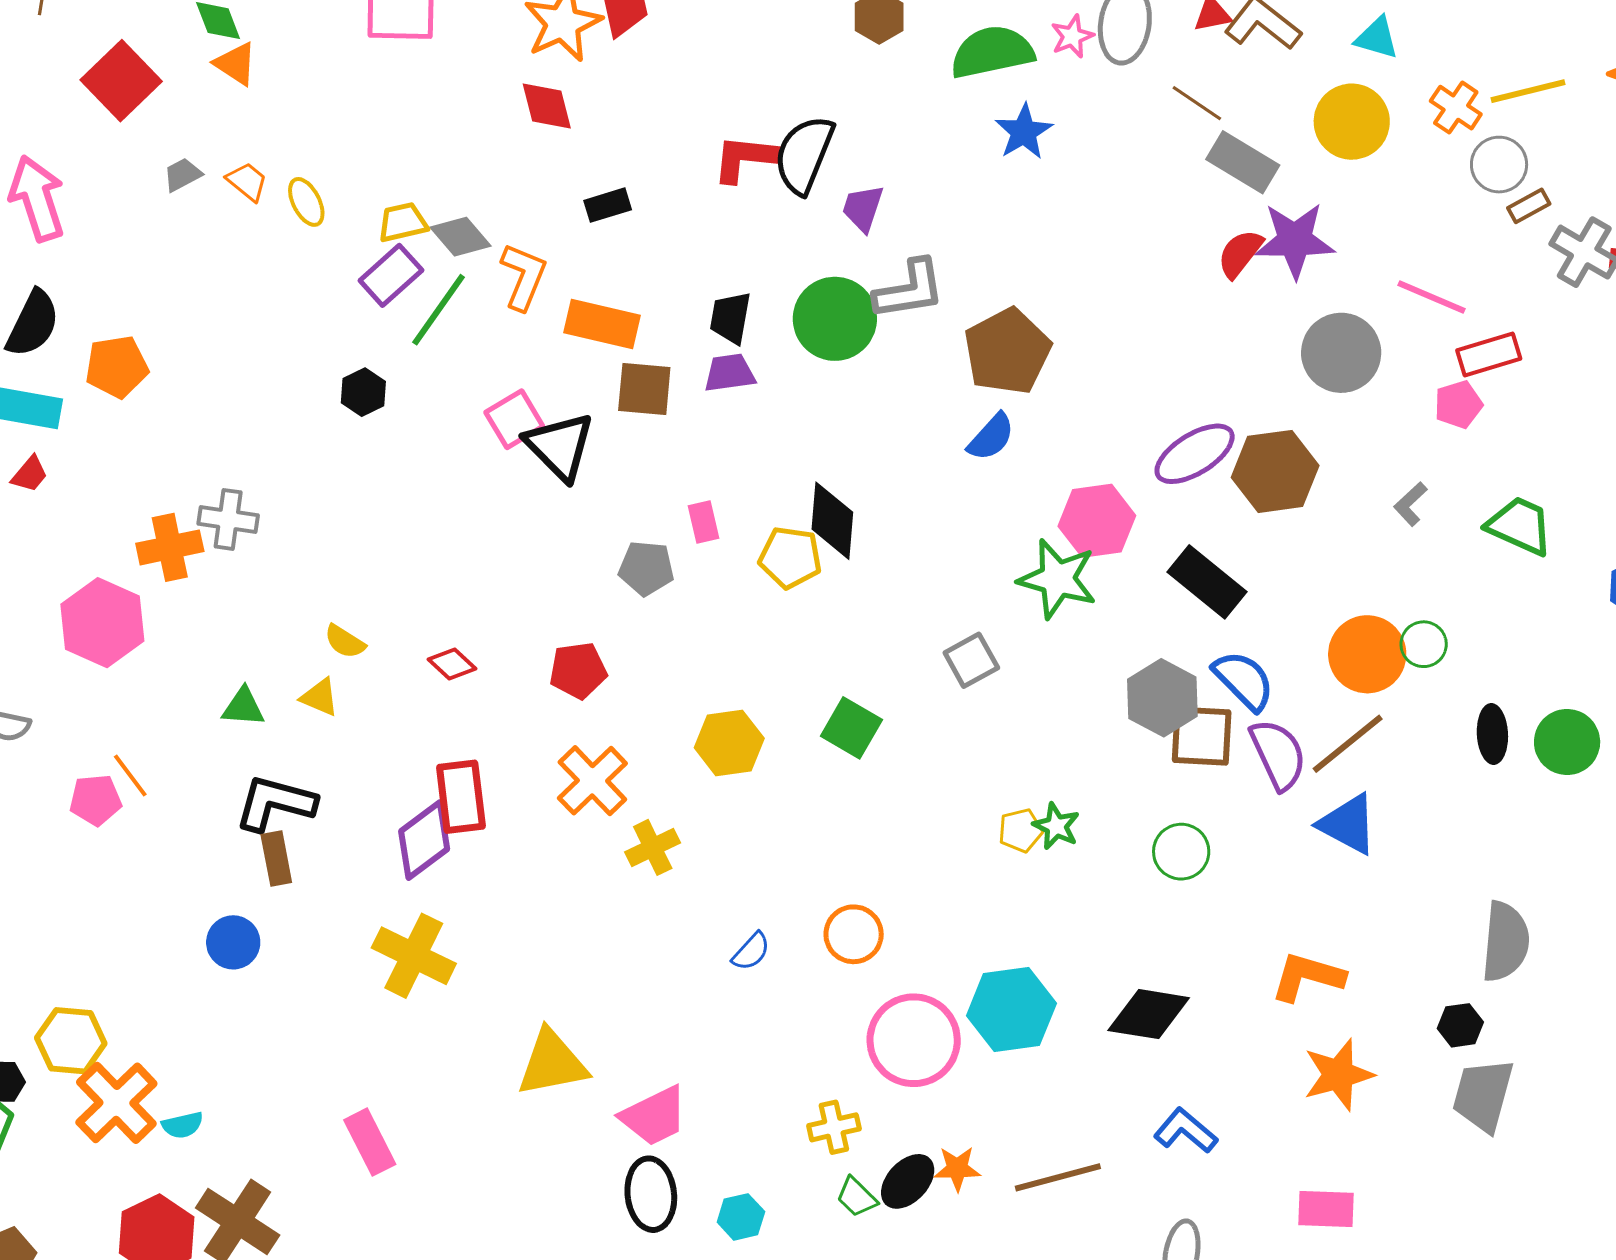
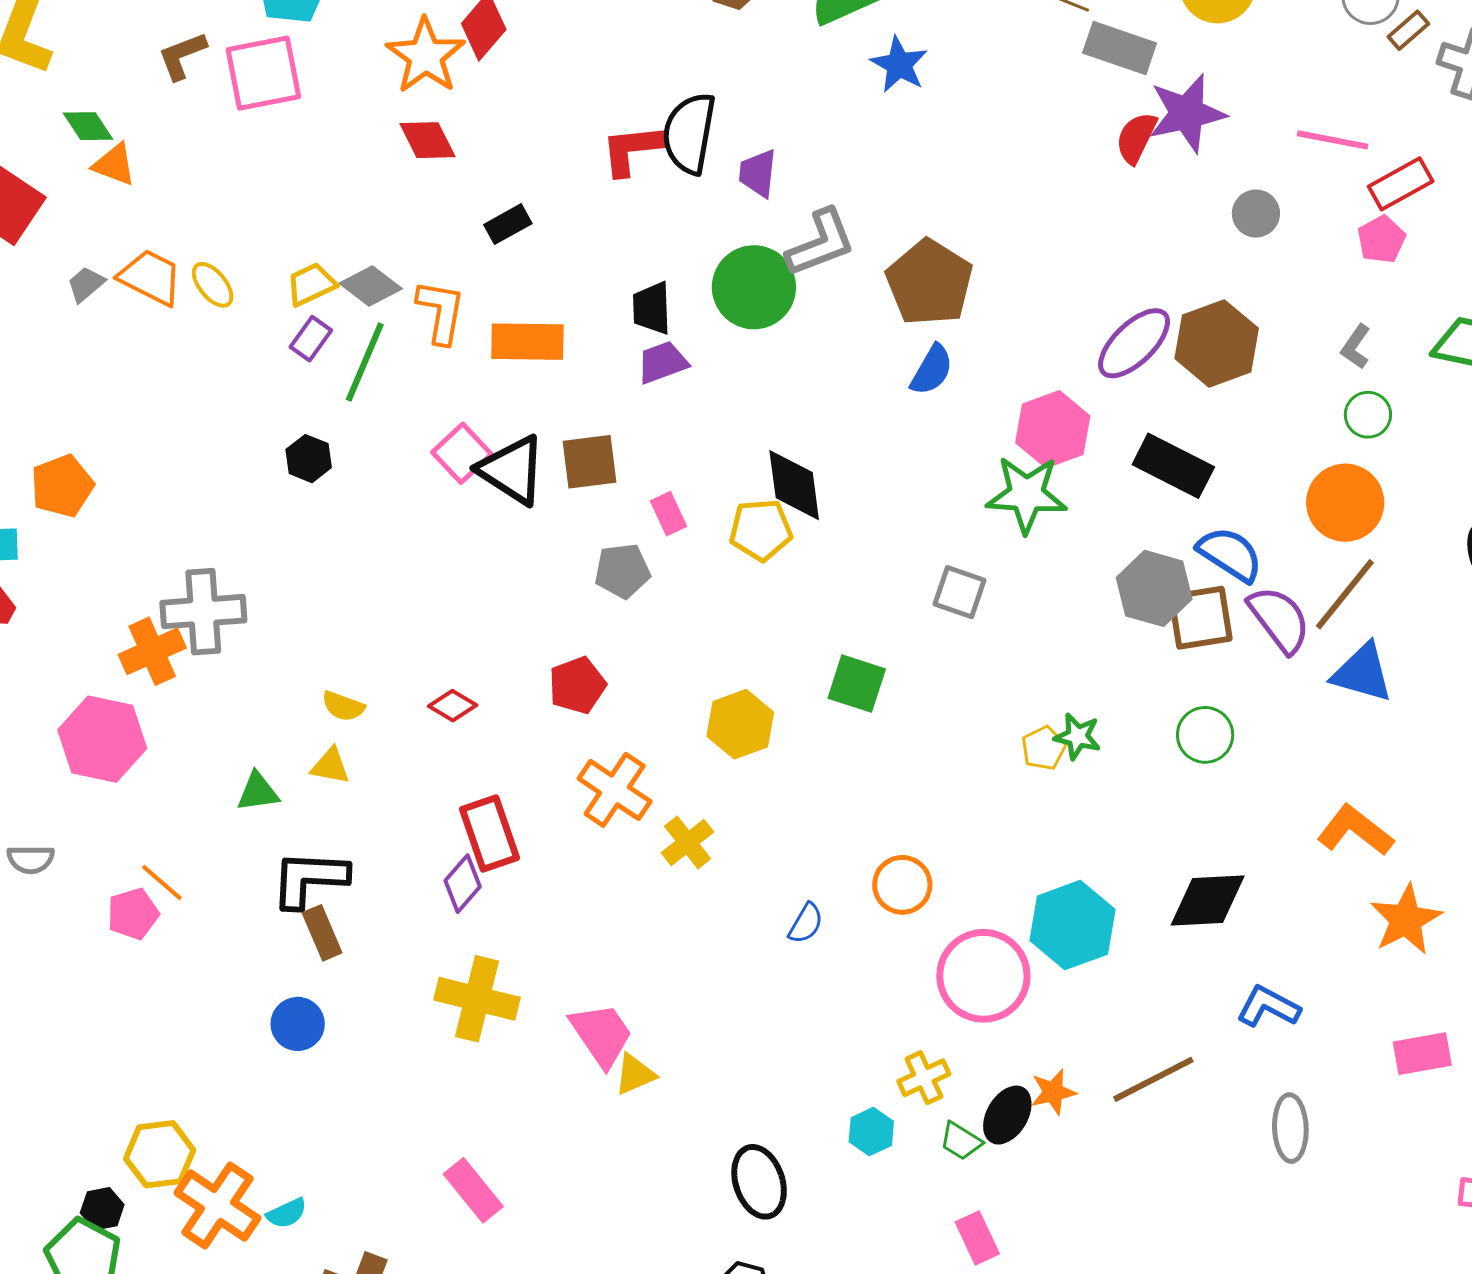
orange trapezoid: (247, 182) -> (150, 277), size x1.5
purple rectangle: (391, 275) -> (311, 339), size x0.7
gray circle: (1341, 353) -> (1256, 214), size x0.6
brown square: (644, 389) -> (590, 462), moved
gray cross: (228, 519) -> (203, 612), size x1.4
green circle: (1424, 644) -> (1368, 415), moved
gray square: (971, 660) -> (959, 592), turned -30
purple diamond: (424, 840) -> (463, 884), size x0.7
orange L-shape: (1308, 977) -> (1355, 830), turned 34
yellow triangle: (552, 1063) -> (635, 1074), size x0.6
pink trapezoid: (654, 1116) -> (601, 1035), moved, turned -86
cyan hexagon: (741, 1217) -> (871, 1132), moved

